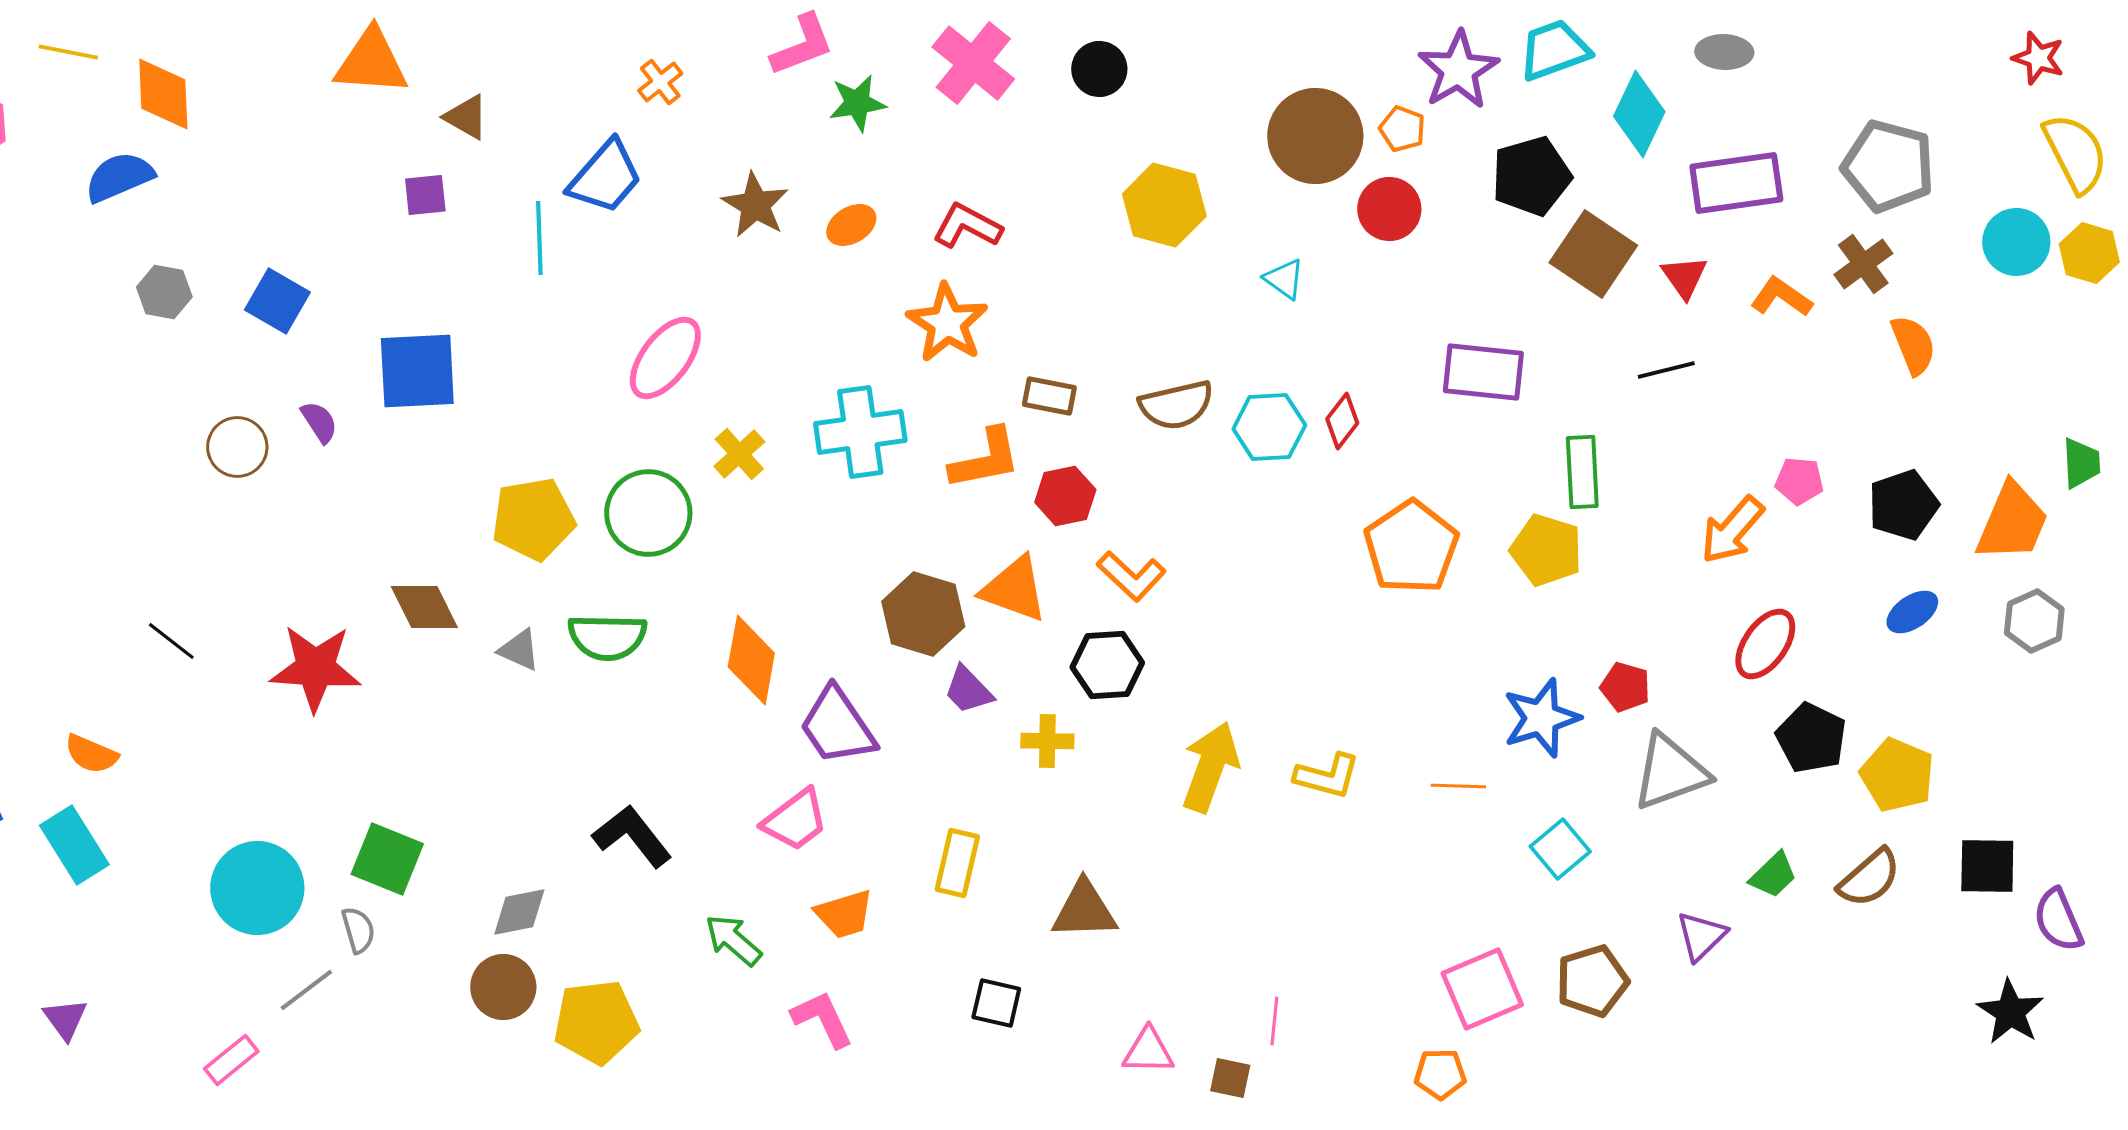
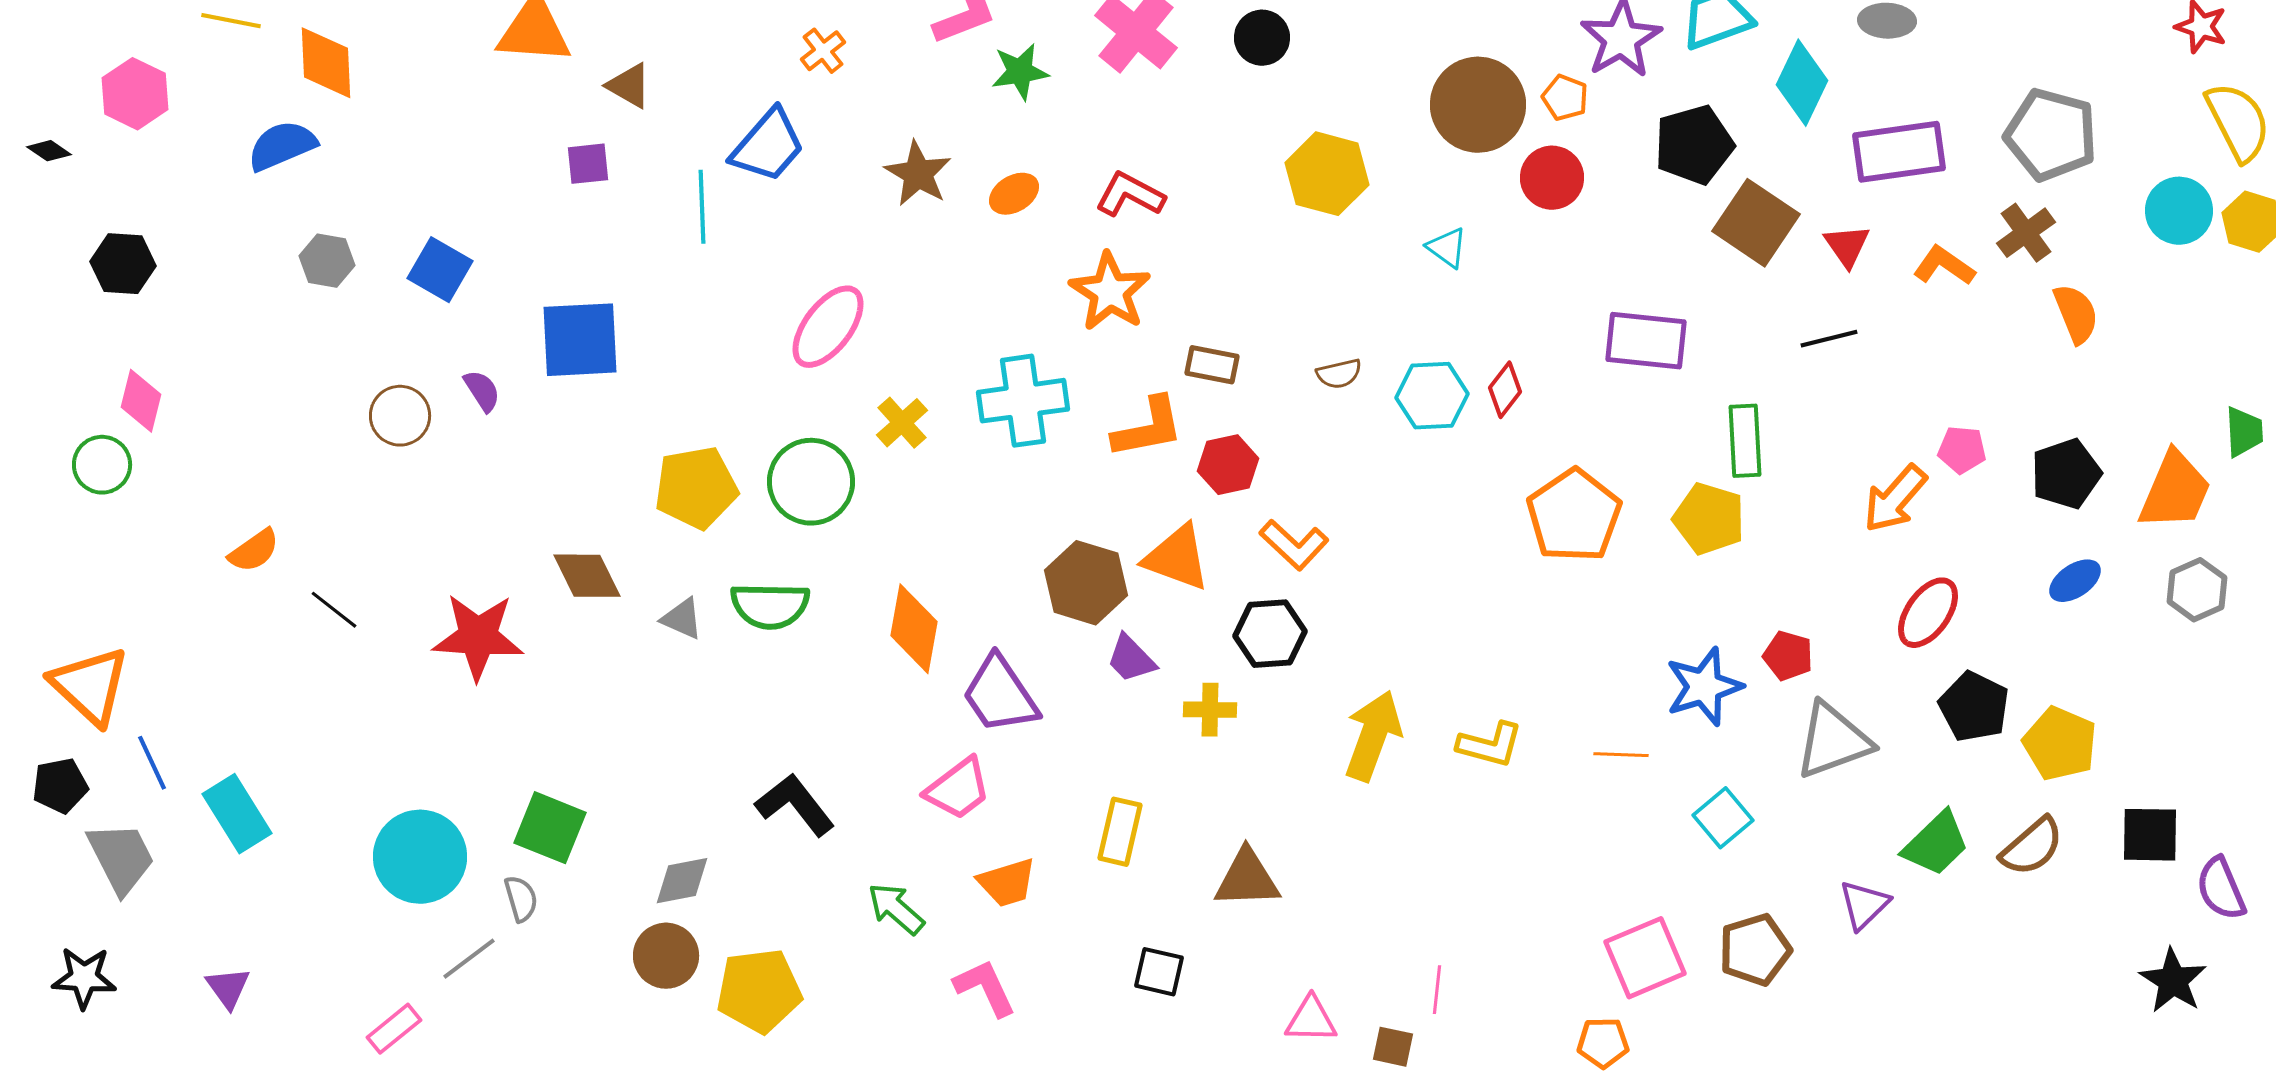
brown semicircle: (1176, 405) -> (1339, 374), size x0.6
orange semicircle: (91, 754) -> (254, 551), moved, turned -58
green trapezoid: (1773, 875) -> (1936, 844), size x1.4

